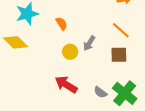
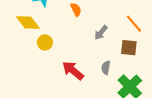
yellow circle: (70, 52) -> (45, 42), moved
gray semicircle: (100, 92) -> (106, 68), moved, turned 56

